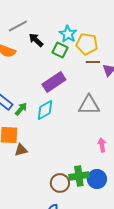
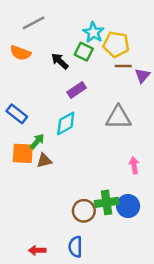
black arrow: (36, 40) -> (60, 61), moved
purple rectangle: (54, 82) -> (77, 90), size x0.7
green arrow: (21, 109) -> (37, 141), moved
brown triangle: (21, 150) -> (44, 161), moved

